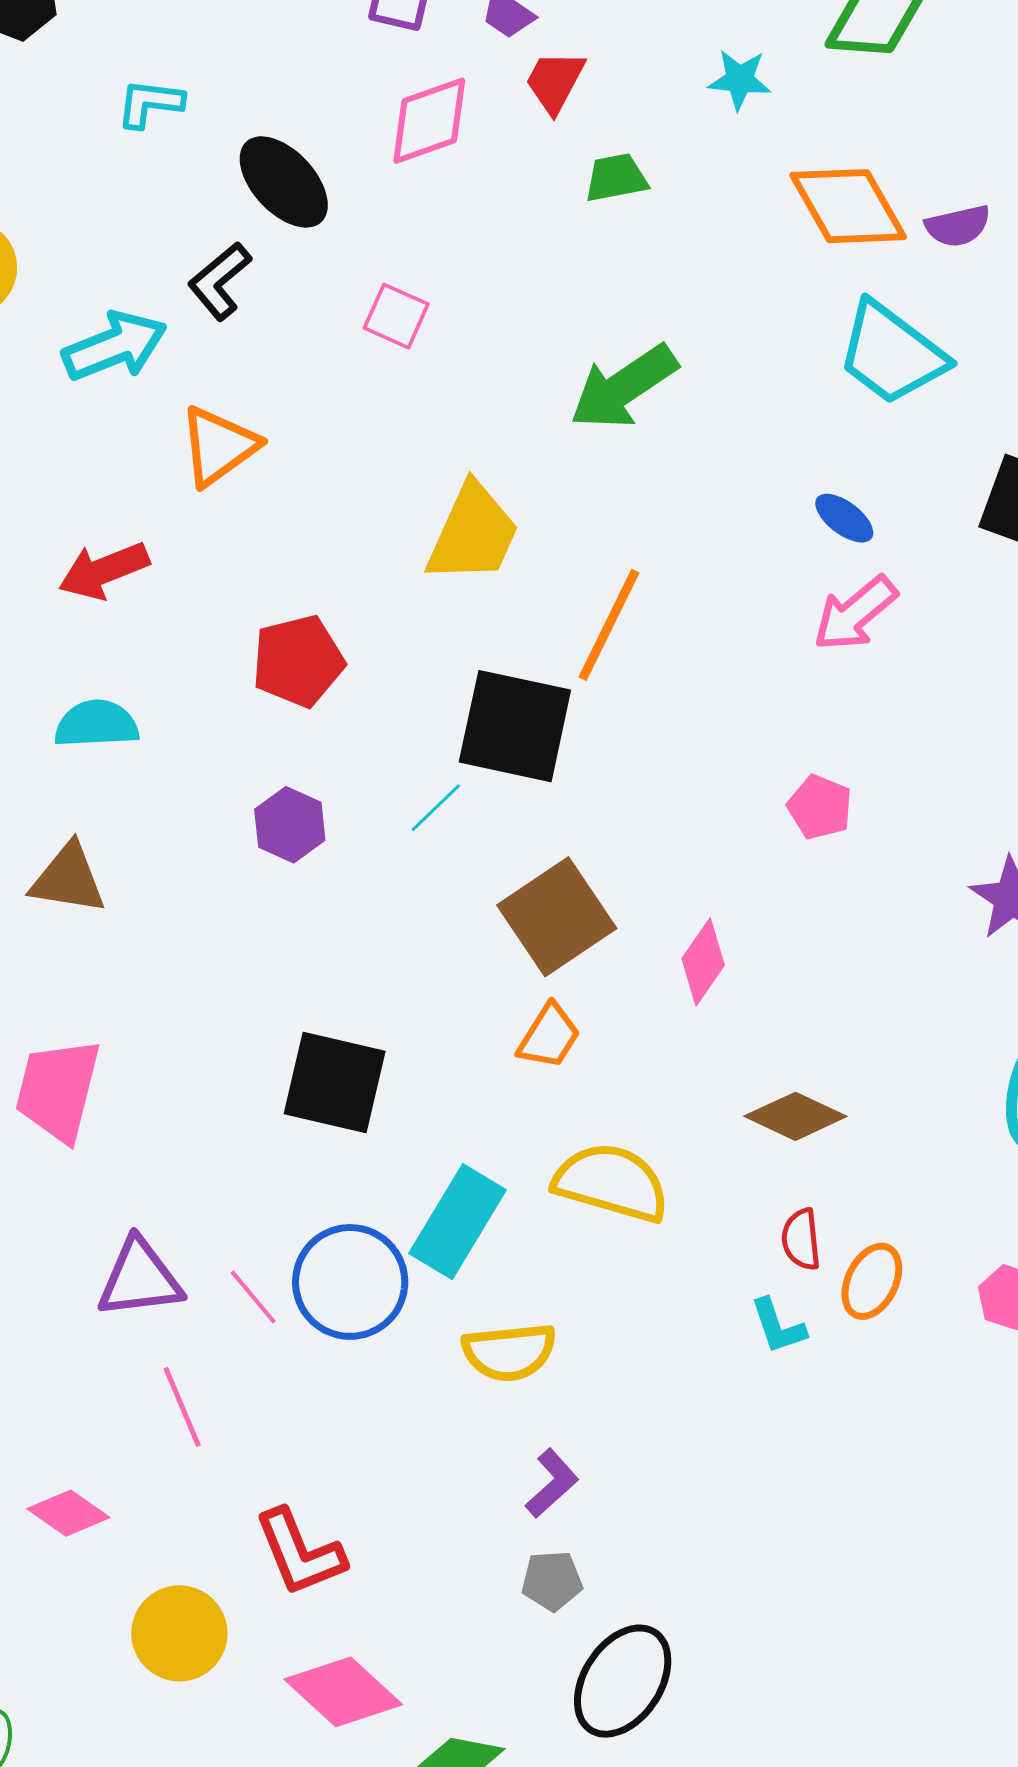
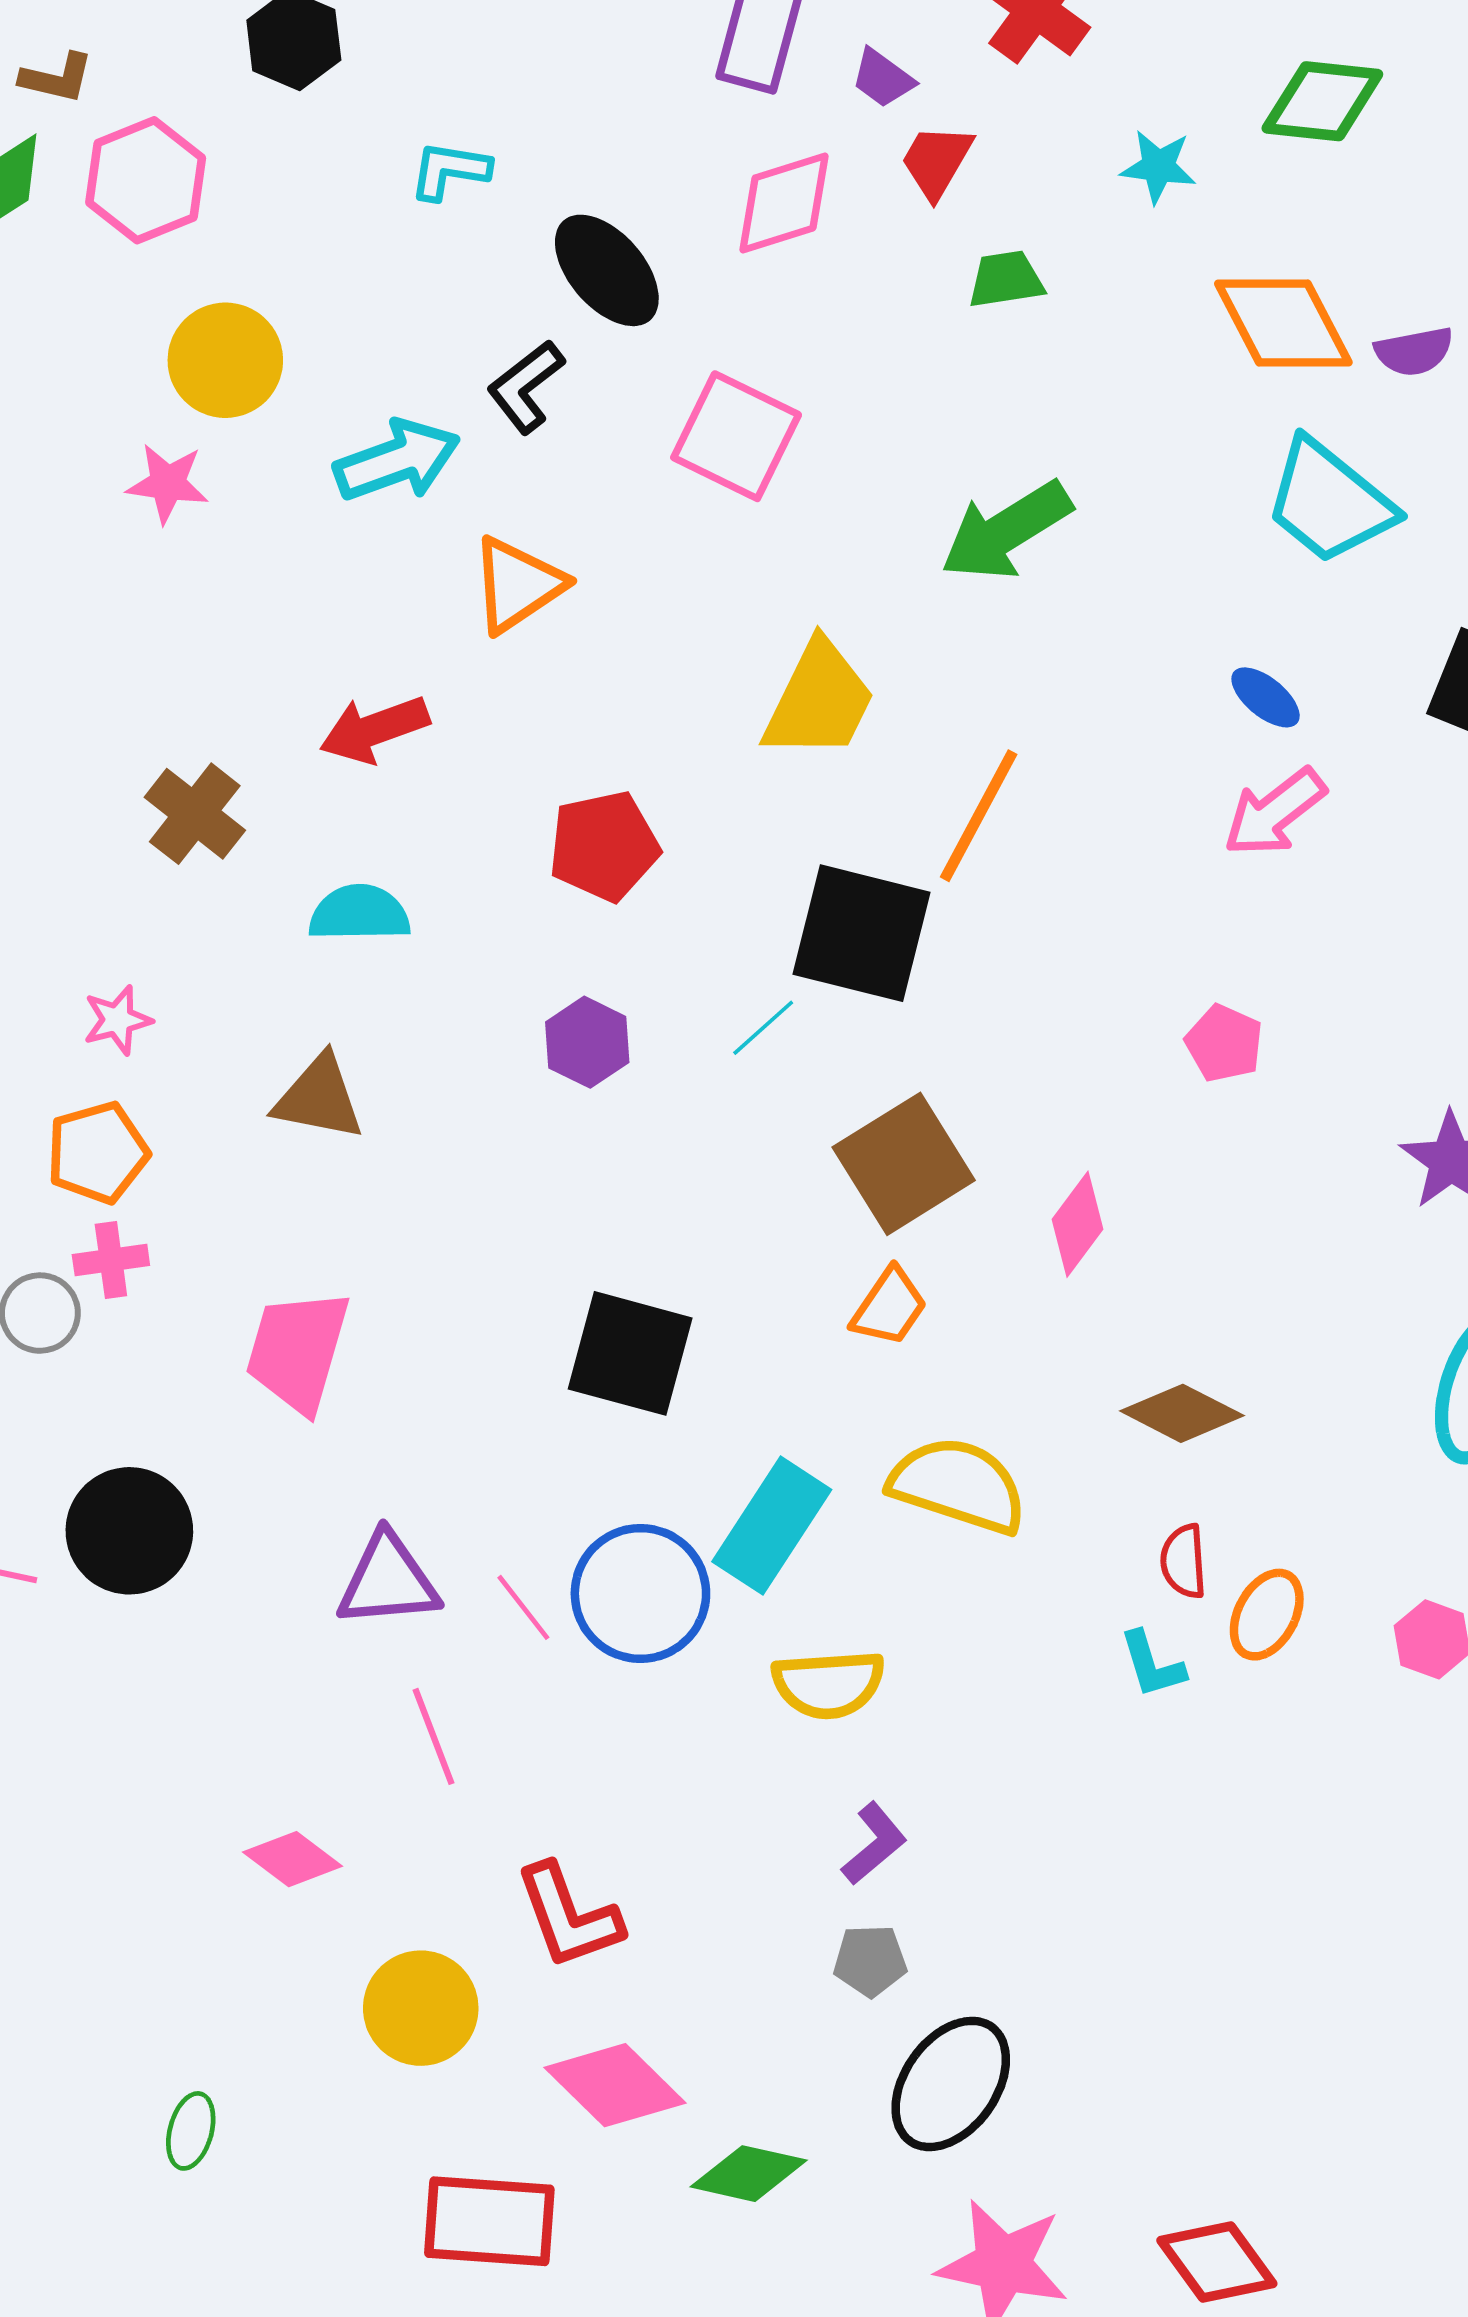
pink square: (396, 316) -> (736, 436), size x1.6

